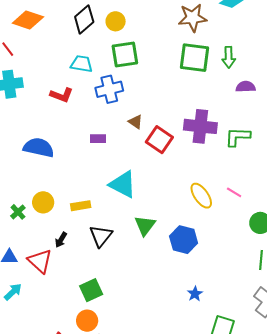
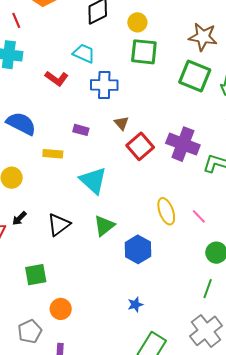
yellow circle: (116, 21) -> (137, 22), moved
green square: (125, 55) -> (144, 52), moved
yellow rectangle: (81, 206) -> (53, 154), moved
orange circle: (87, 321) -> (61, 309), moved

